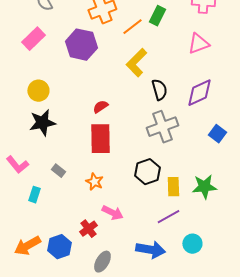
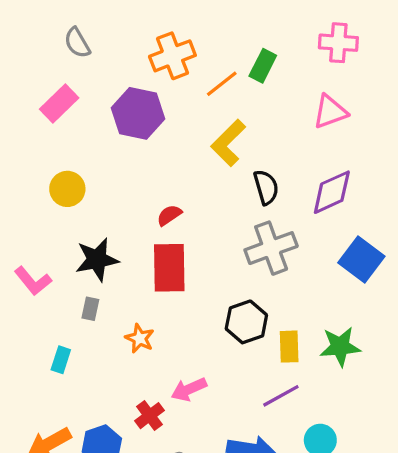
black star: (42, 123) -> (97, 260), moved
blue square: (217, 134) -> (361, 260), size x1.5
pink L-shape: (17, 165) -> (33, 281), moved
gray rectangle: (58, 171) -> (90, 309), moved, turned 64
orange star: (94, 182) -> (140, 338), moved
pink arrow: (112, 213) -> (189, 389), turned 130

